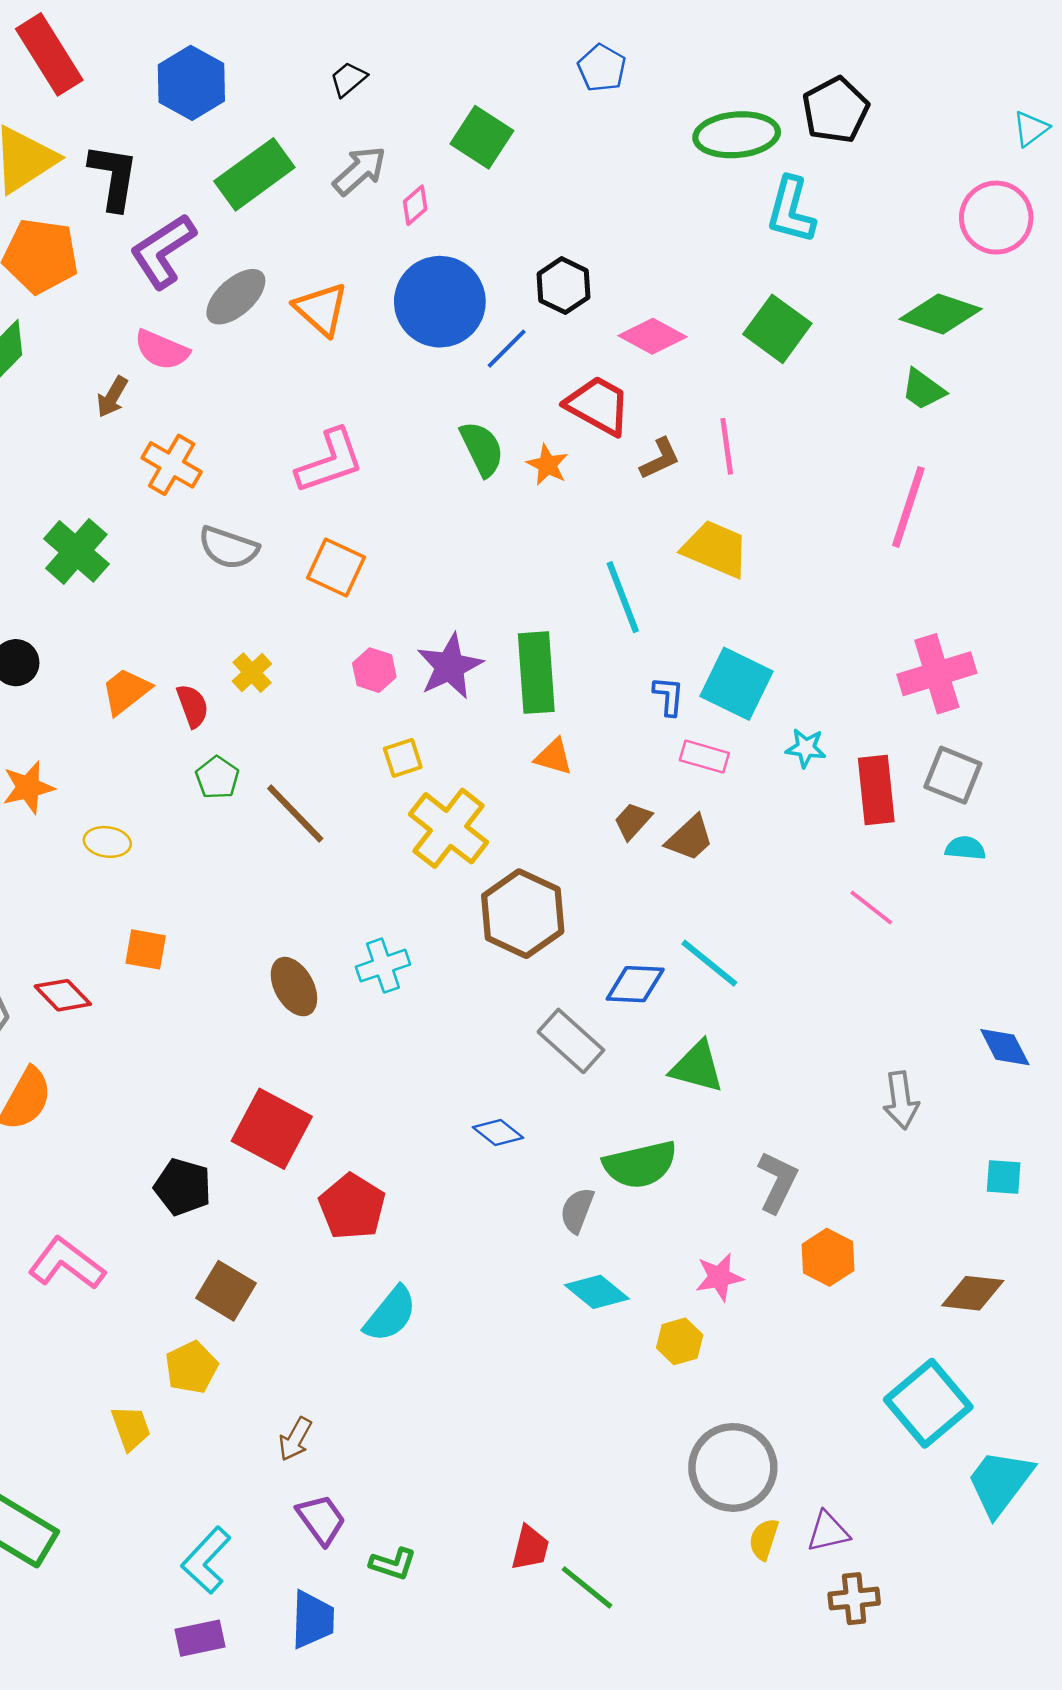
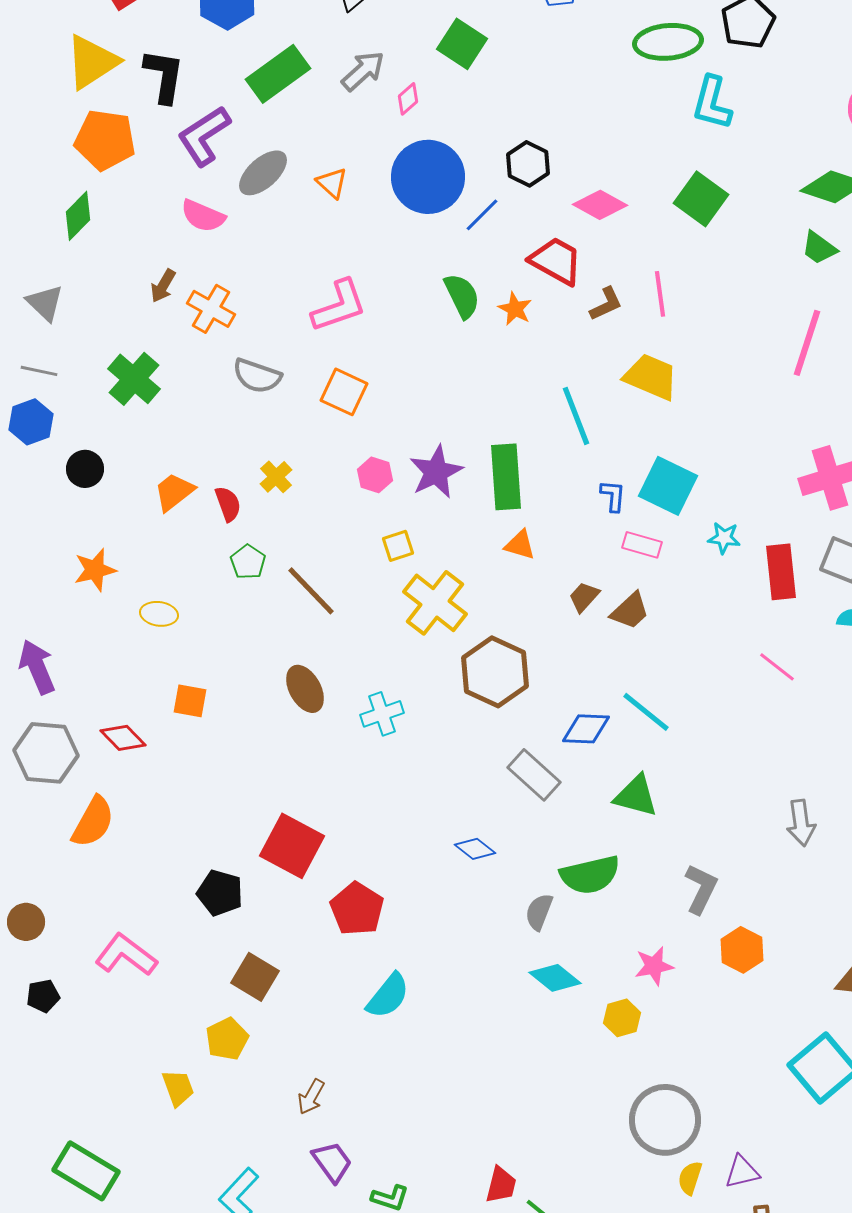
orange triangle: (321, 309) -> (332, 183), size x0.7
brown arrow: (112, 397) -> (163, 286), moved
brown ellipse: (294, 987) -> (305, 689), moved

